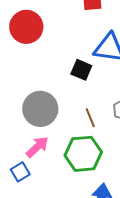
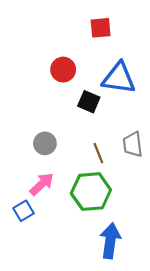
red circle: (26, 27) -> (63, 70), moved, size x0.7
gray circle: (40, 109) -> (45, 143), size x0.6

